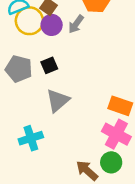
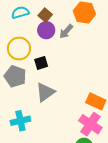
yellow circle: (29, 21) -> (19, 49), moved
gray pentagon: (19, 69) -> (15, 76), moved

